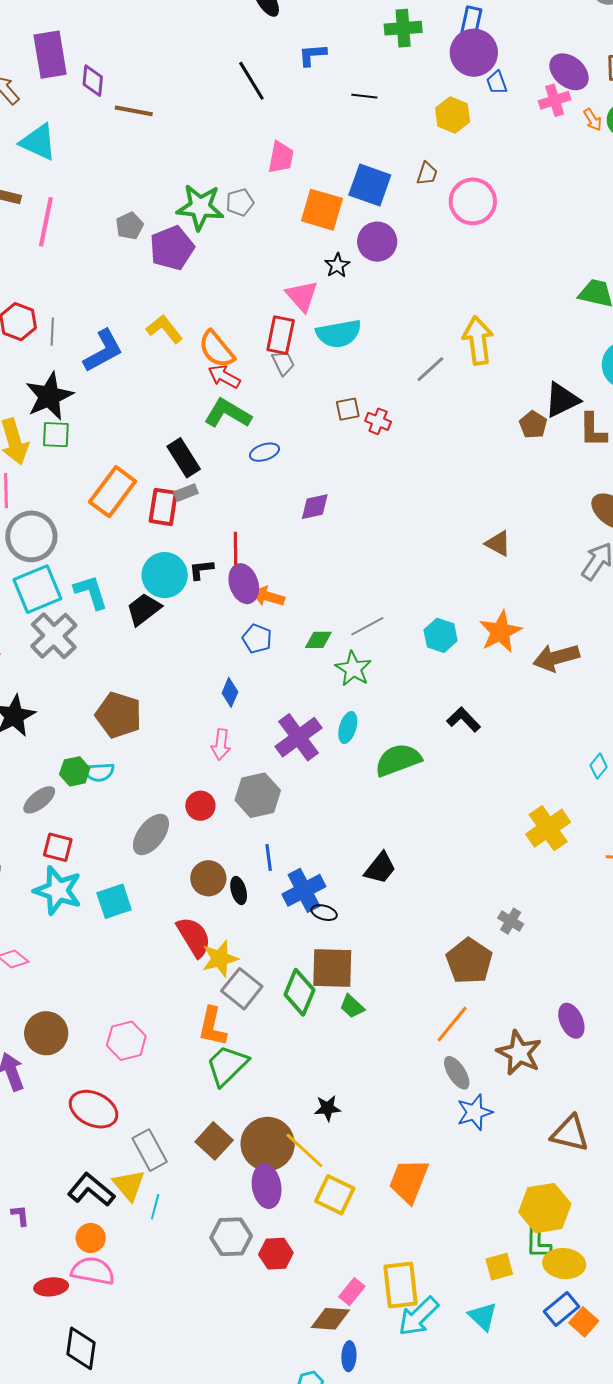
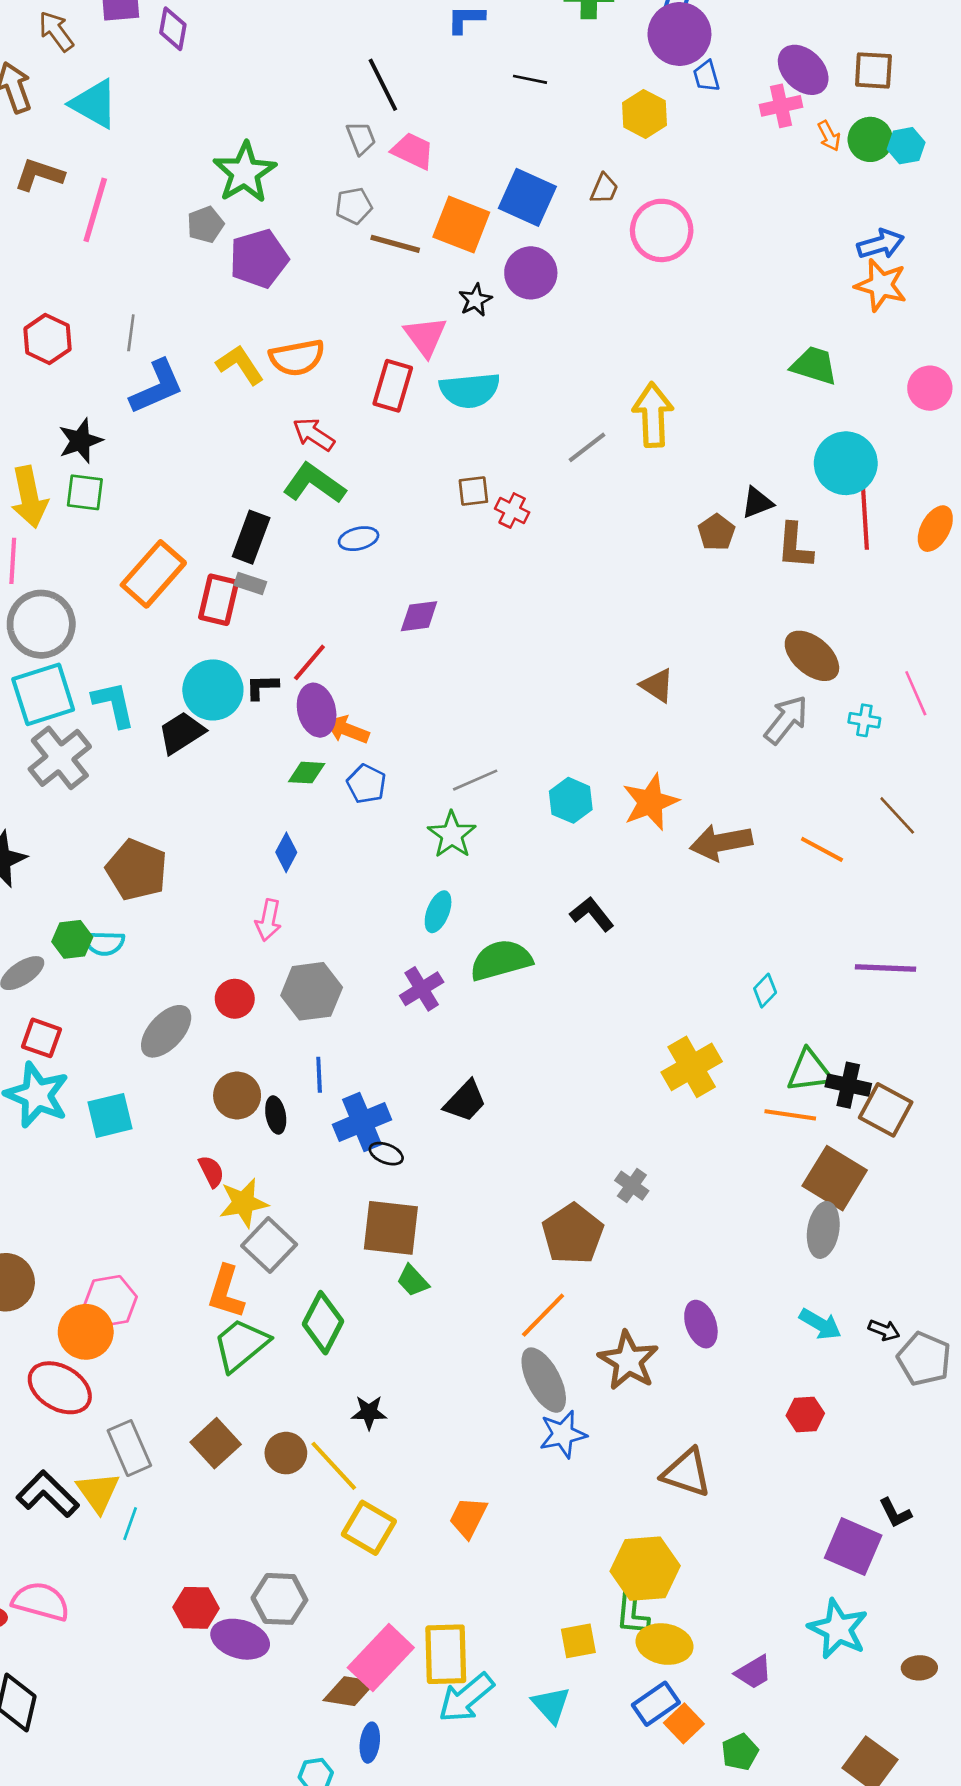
black line: (251, 81) -> (383, 85), moved
brown line: (134, 111) -> (395, 244), moved
pink trapezoid: (281, 157) -> (413, 151), turned -80
green star: (200, 207) -> (245, 172), moved, turned 30
gray line: (52, 332) -> (131, 333), moved
orange semicircle: (217, 349) -> (297, 358), moved, turned -66
gray trapezoid: (283, 363) -> (361, 138), moved
black star: (49, 396) -> (80, 441), size x0.7
black triangle: (562, 400) -> (757, 503), size x0.7
black rectangle: (184, 458) -> (251, 537), turned 48
gray rectangle: (186, 493) -> (250, 584), turned 35
red line: (235, 548) -> (309, 662), turned 36
blue pentagon: (257, 639) -> (366, 784), moved
green diamond: (318, 640) -> (307, 773), moved
purple cross: (298, 737) -> (422, 989), moved, size x0.7
red semicircle: (194, 937) -> (211, 1171), size x0.6
green diamond: (299, 992) -> (323, 1323), moved
gray ellipse: (457, 1073) -> (544, 1380), size x1.4
brown circle: (268, 1144) -> (286, 1453), size x0.6
orange trapezoid: (409, 1181) -> (468, 1517), size x0.7
purple ellipse: (267, 1186) -> (240, 1639), moved, turned -69
gray hexagon: (231, 1237) -> (279, 1599), moved
orange circle: (91, 1238) -> (86, 1332), moved, size x1.4
red hexagon: (276, 1254) -> (196, 1608), moved
pink rectangle: (352, 1292) -> (381, 1658), size x1.8

